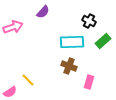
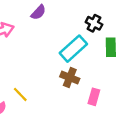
green rectangle: (103, 41) -> (111, 47), turned -49
cyan rectangle: (72, 42) -> (73, 49), turned -40

